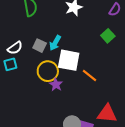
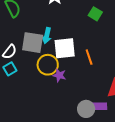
gray square: (40, 46) -> (33, 43), size x1.6
orange line: (90, 76) -> (89, 57), turned 49

